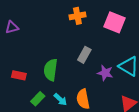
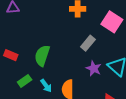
gray rectangle: (84, 55) -> (88, 43), moved

